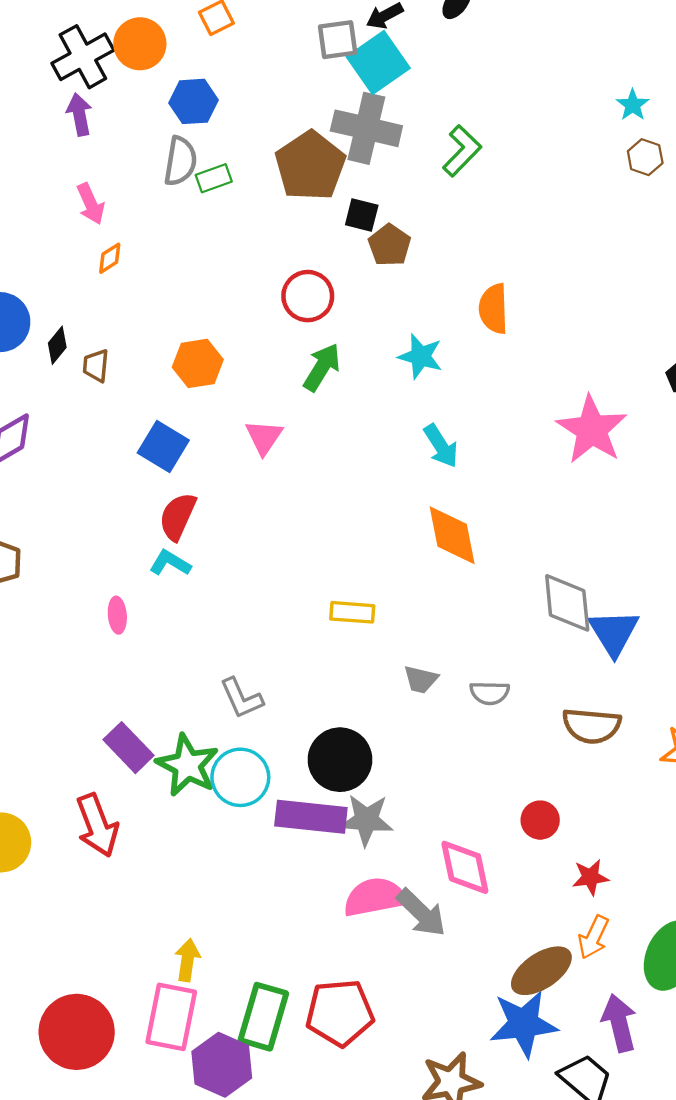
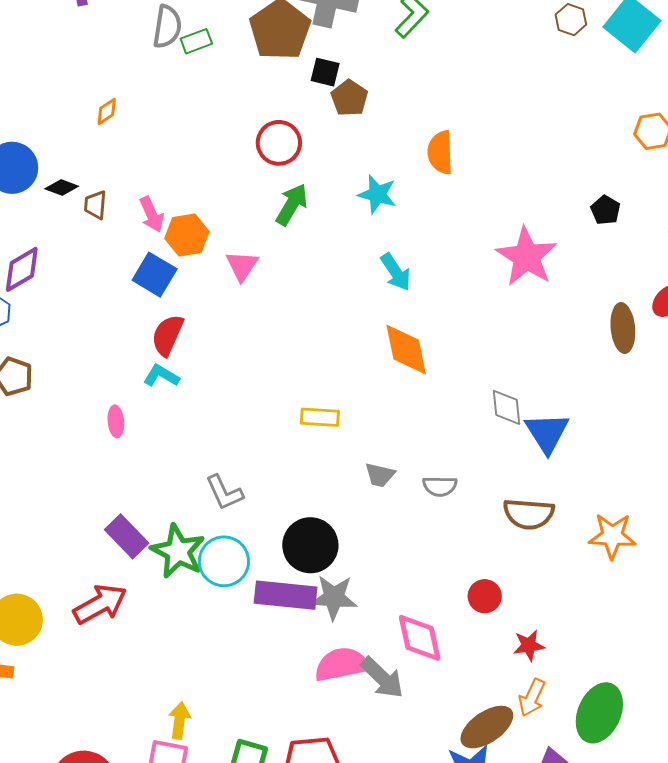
pink arrow: (91, 204) -> (152, 214), moved
black diamond: (57, 345) -> (62, 188), turned 72
orange hexagon: (198, 363) -> (187, 235), moved
gray diamond: (567, 603) -> (507, 407), size x0.7
red arrow: (97, 825) -> (100, 604), turned -98

